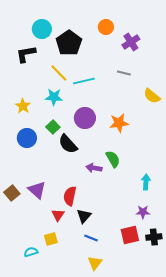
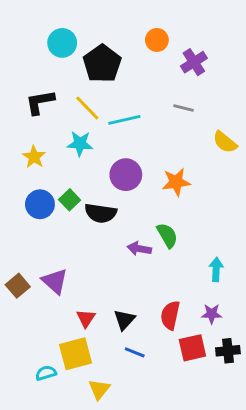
black L-shape: (26, 54) -> (40, 102), moved
green square: (53, 127) -> (70, 200), moved
black semicircle: (68, 144) -> (101, 213), turned -40
red semicircle: (70, 196) -> (170, 315), moved
yellow square: (51, 239) -> (75, 354), size x1.6
yellow triangle: (95, 263) -> (99, 389), moved

